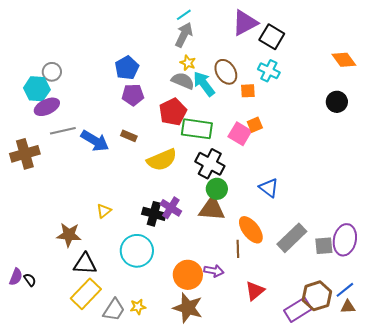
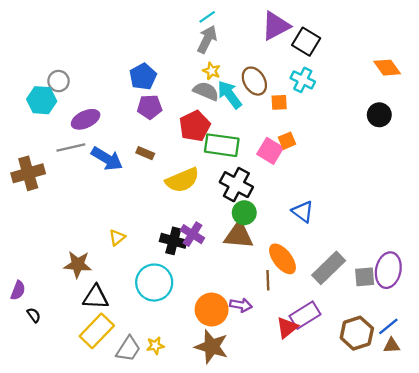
purple ellipse: (47, 107) -> (86, 119), moved
purple semicircle: (16, 277) -> (18, 290), moved
purple rectangle: (298, 310) -> (305, 315), moved

